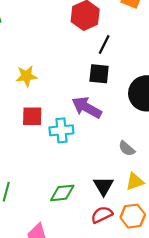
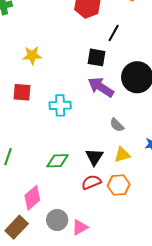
black line: (104, 45) -> (114, 33), moved
purple arrow: (87, 107) -> (101, 87), moved
red square: (32, 116) -> (22, 92), moved

